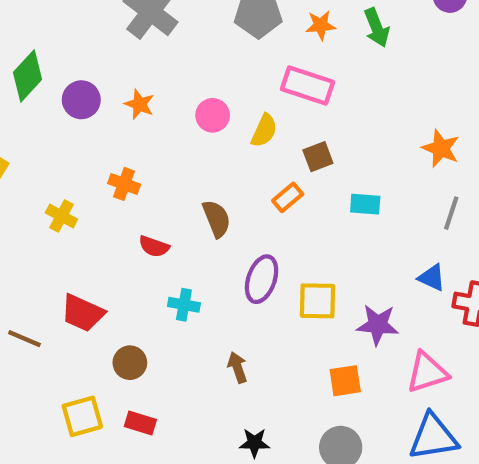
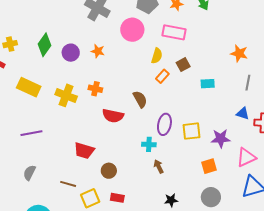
pink circle: (213, 115) -> (132, 30), moved, size x1.5
orange rectangle: (288, 197) -> (162, 76), moved
yellow cross: (61, 216) -> (66, 95), moved, size x1.5
red semicircle: (154, 246) -> (113, 116), size x1.5
cyan cross: (184, 305) -> (149, 144), moved
brown line: (24, 339) -> (68, 184), moved

